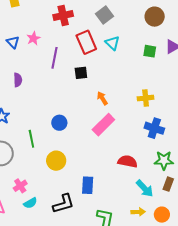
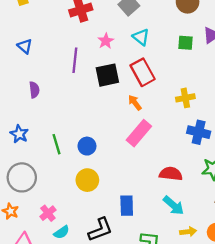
pink star: (33, 38) -> (106, 41), moved
red rectangle: (86, 42) -> (143, 72), moved
black square: (81, 73) -> (107, 75), size x1.5
blue circle: (59, 123) -> (87, 146), moved
green line: (31, 139) -> (57, 144), moved
cyan arrow: (145, 188) -> (174, 205), moved

